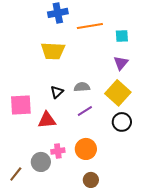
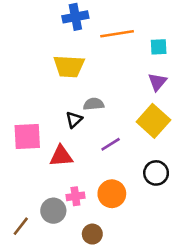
gray semicircle: (82, 87) -> (94, 104), moved
black circle: (122, 122) -> (156, 173), moved
brown circle: (91, 180) -> (92, 234), moved

